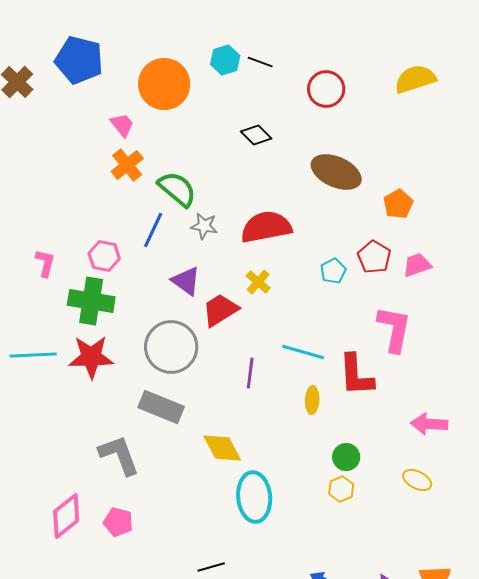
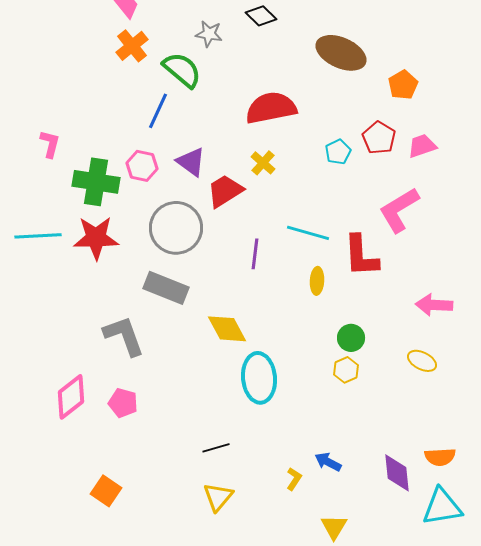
gray star: (204, 226) -> (209, 34), moved
pink hexagon: (104, 256) -> (142, 166), moved
pink L-shape: (394, 329) -> (399, 210), turned -132

